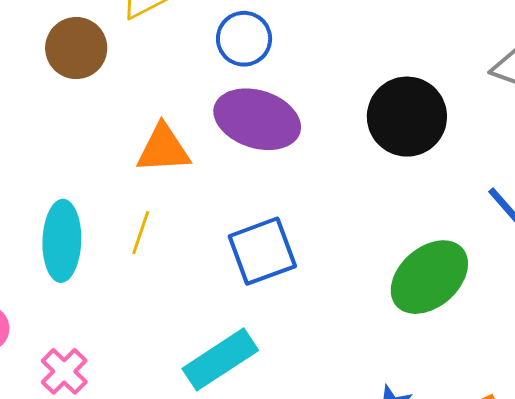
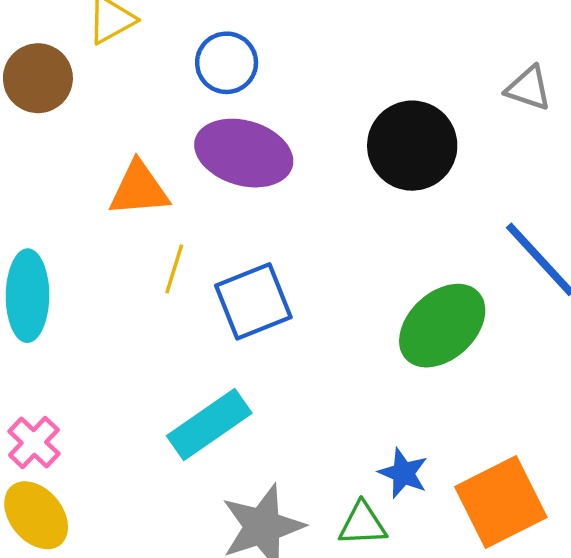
yellow line: (141, 232) -> (174, 269), moved

